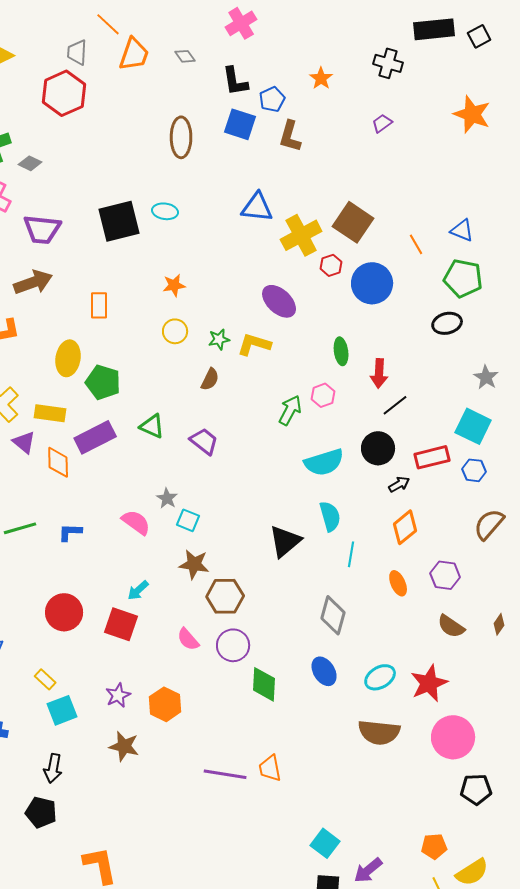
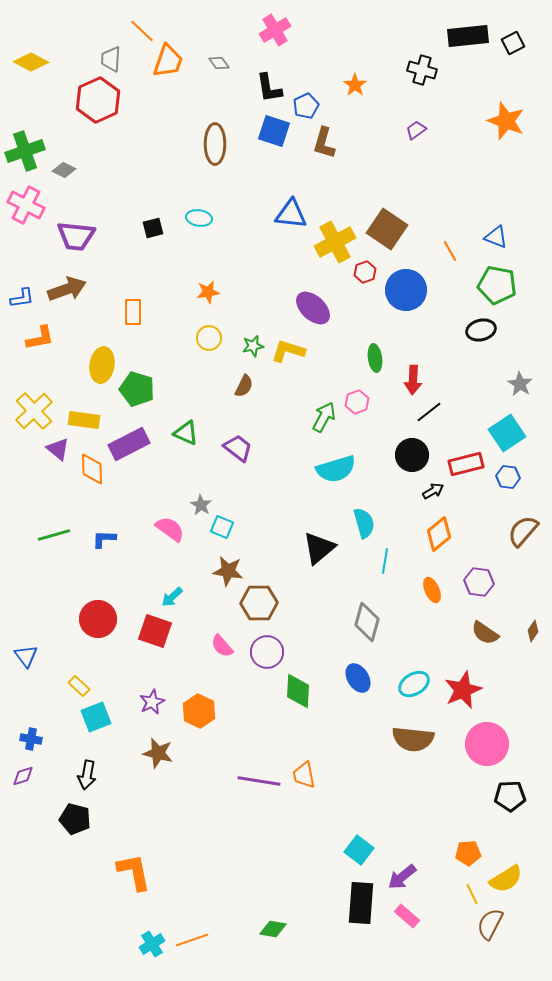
black square: (119, 221) -> (153, 228), size x0.5
cyan square: (473, 426) -> (507, 433), turned 30
cyan semicircle: (324, 462) -> (336, 469), moved

